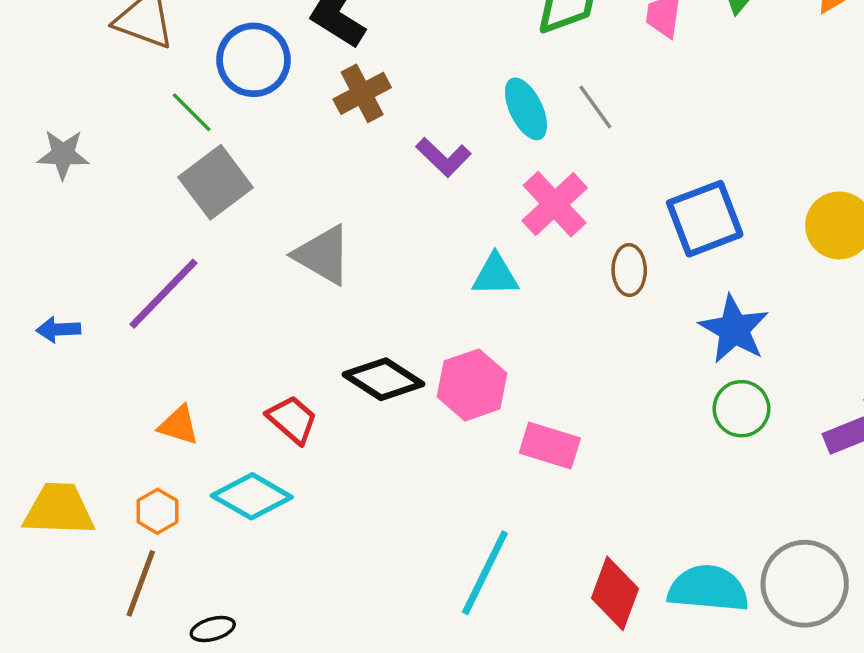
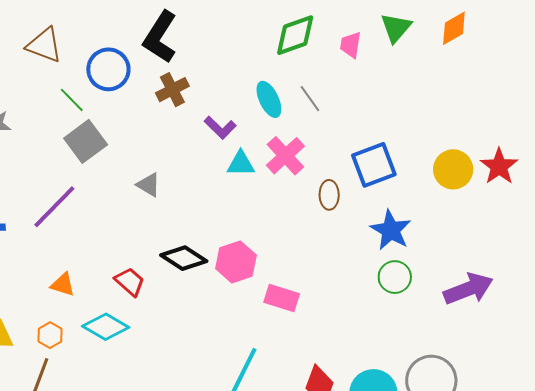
gray triangle: (323, 255) -> (149, 185), size x0.7
cyan triangle: (495, 275) -> (241, 164), moved

